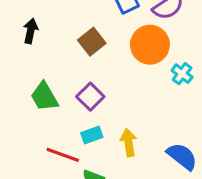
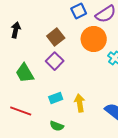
purple square: (90, 97) -> (55, 61), moved
red line: (63, 155) -> (21, 111), moved

